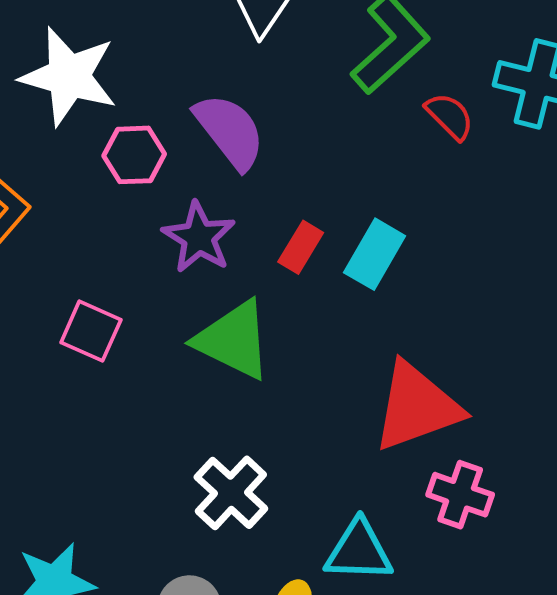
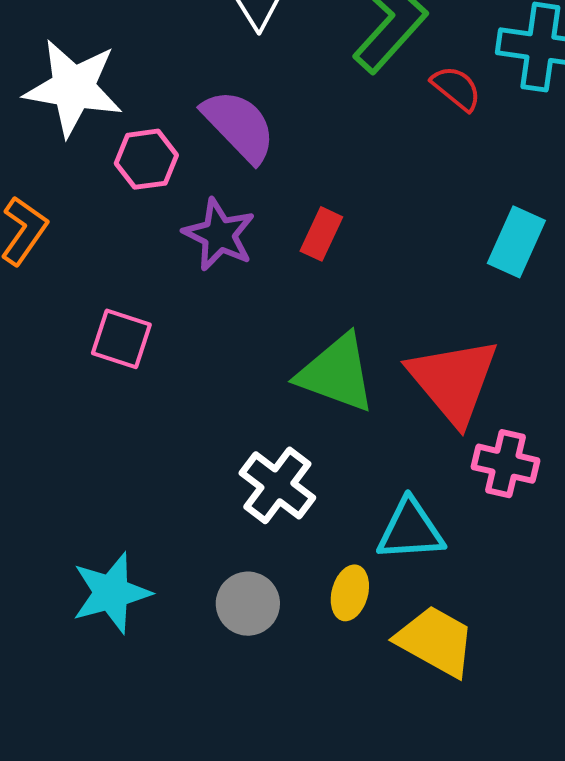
cyan rectangle: (375, 254) -> (516, 242), moved
green triangle: (234, 340) -> (337, 373), moved
red triangle: (417, 407) -> (453, 381), turned -44

